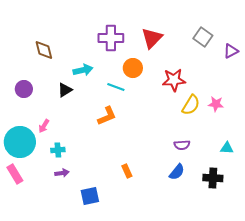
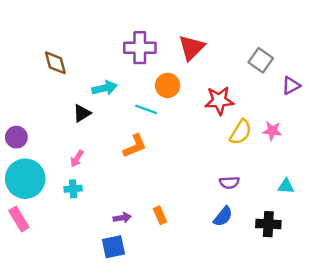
gray square: (203, 37) -> (261, 60), moved
purple triangle: (231, 51) -> (291, 85), moved
purple circle: (24, 89) -> (16, 137), moved
pink arrow: (44, 126) -> (77, 159), moved
purple arrow: (62, 173) -> (122, 218), moved

